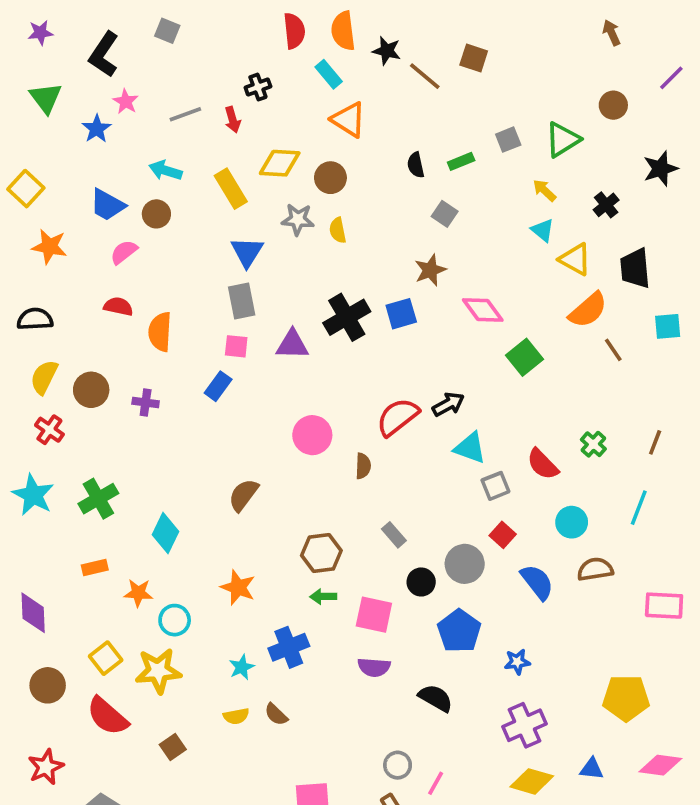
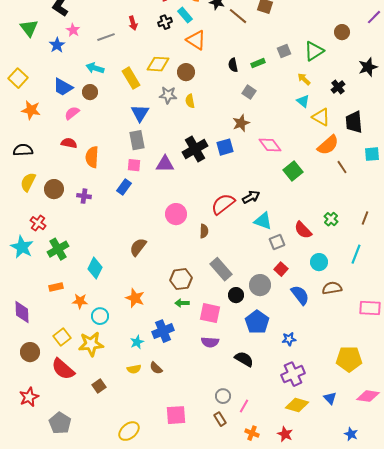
black cross: (258, 87) -> (165, 22), moved
red arrow: (233, 120) -> (133, 23), moved
red cross: (49, 430) -> (38, 223), moved
gray rectangle: (394, 535) -> (221, 269), size x1.6
blue triangle: (592, 769) -> (330, 398), turned 40

